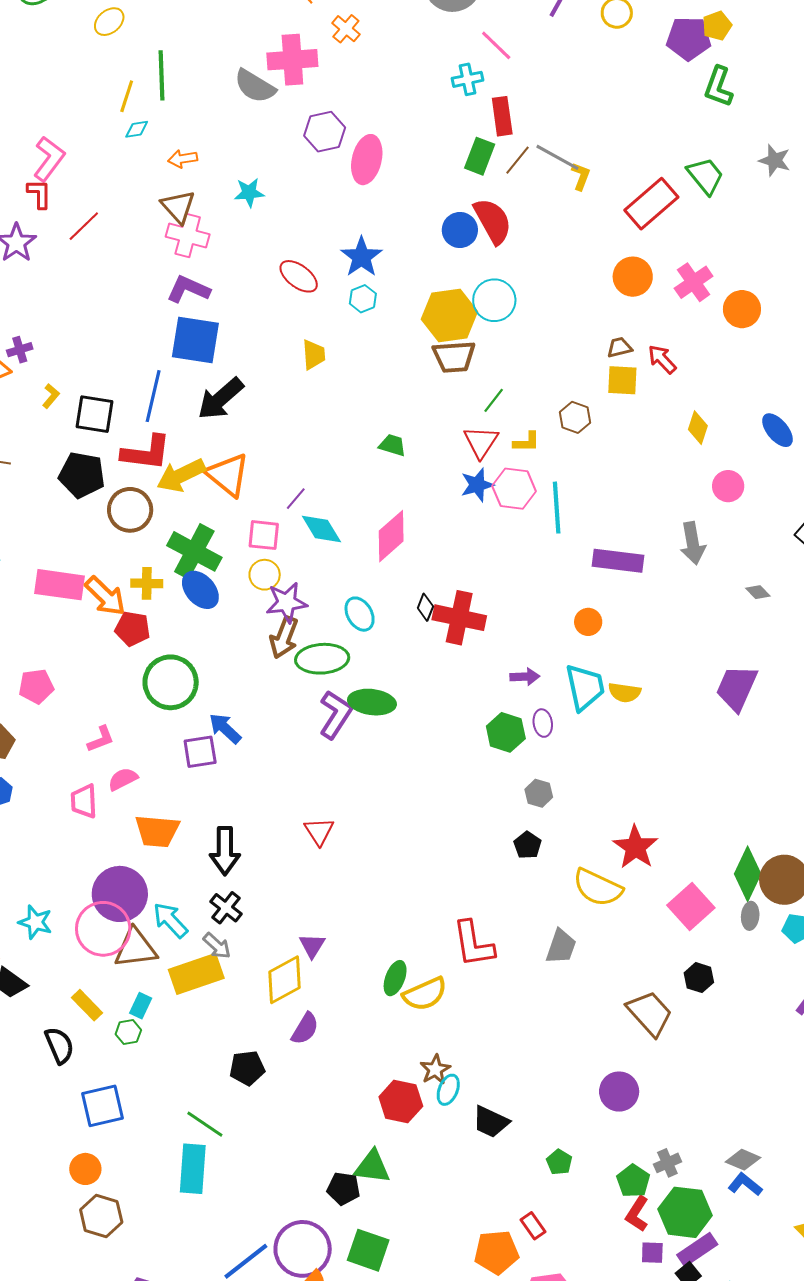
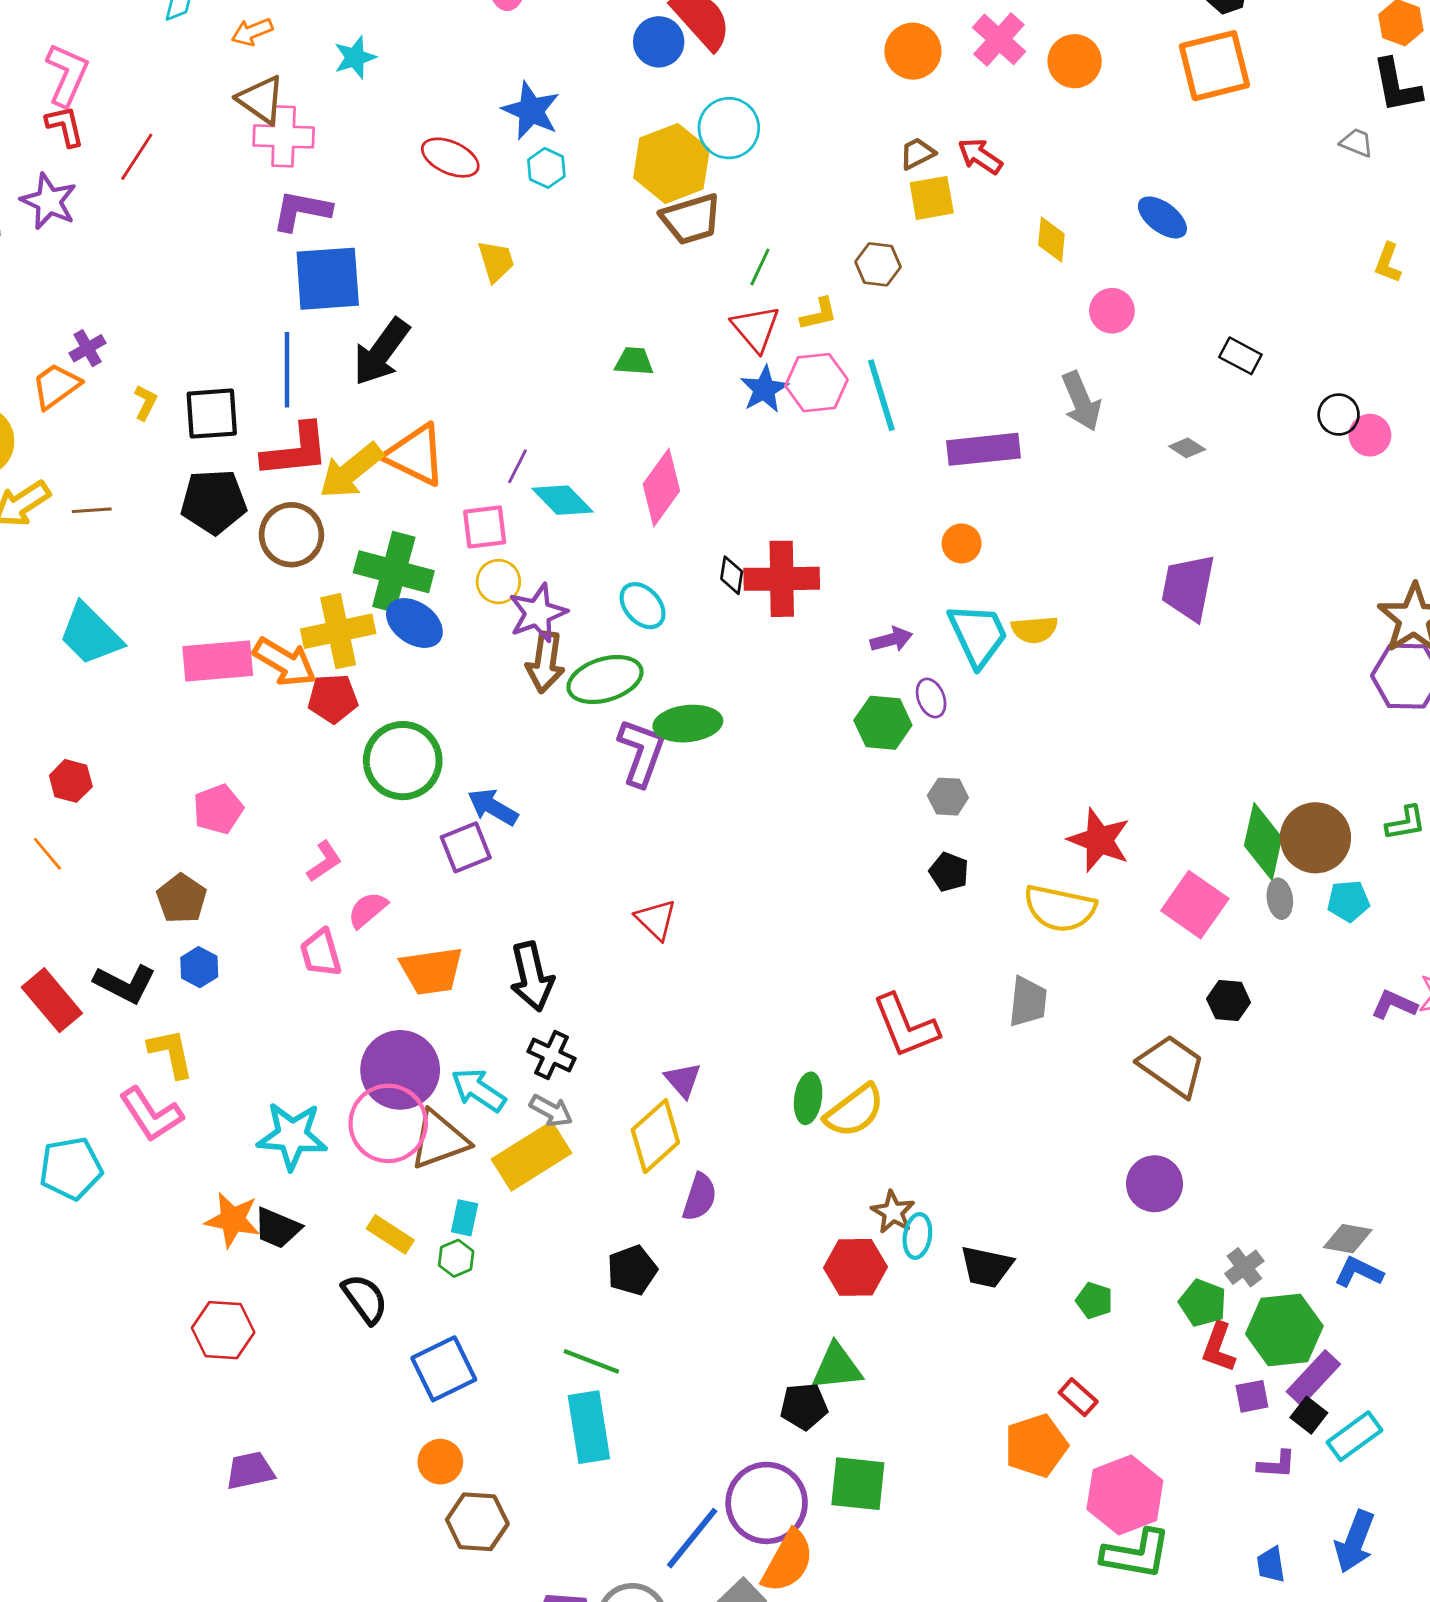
yellow cross: (147, 583) -> (338, 631), size x1.6
cyan star: (35, 922) -> (292, 1136), size x1.4

